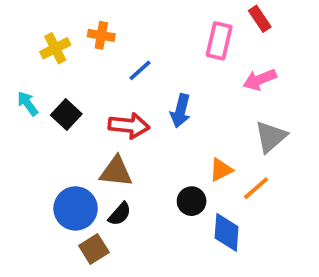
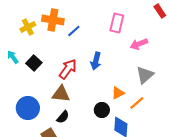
red rectangle: (260, 19) -> (160, 11), moved
orange cross: (101, 35) -> (53, 20), size x1.5
blue line: (140, 70) -> (74, 31), moved
red arrow: (129, 126) -> (68, 69), turned -60
blue circle: (76, 208) -> (28, 108), moved

